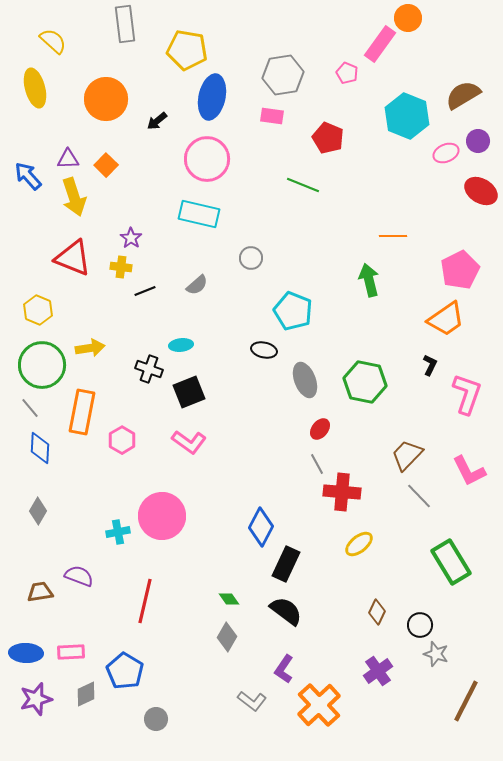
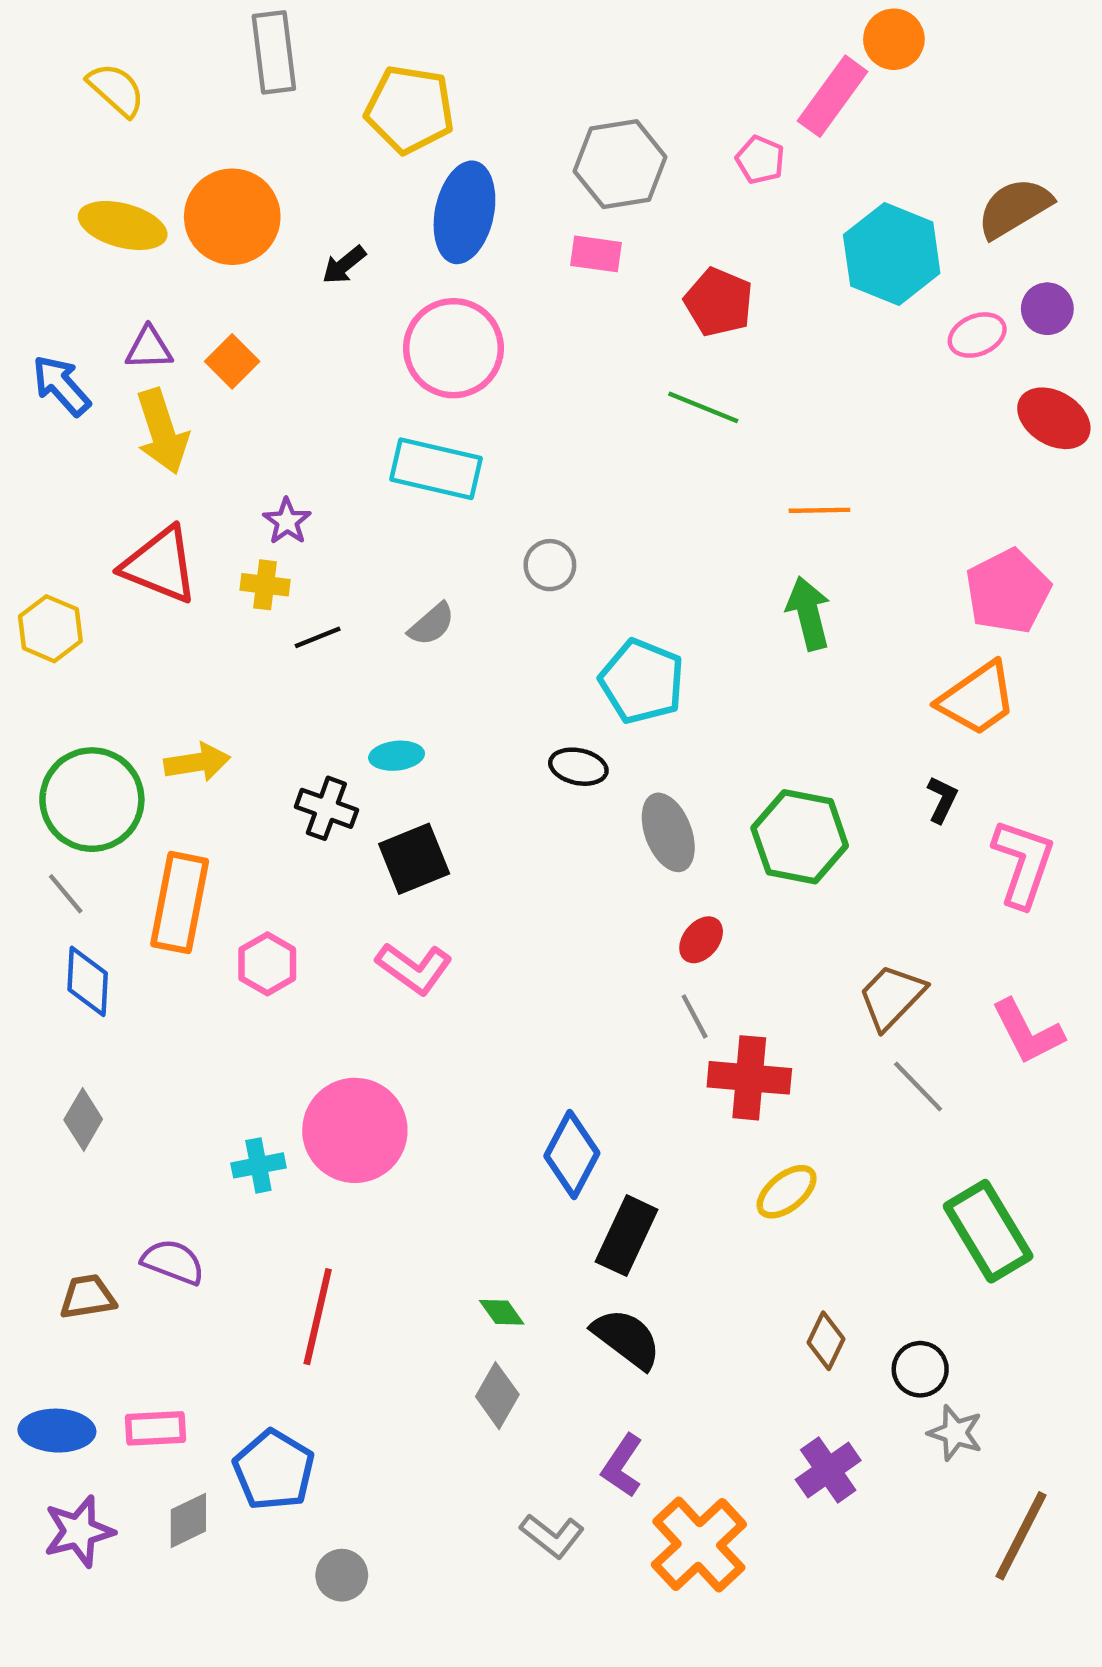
yellow ellipse: (35, 88) -> (123, 225), moved, turned -60
green line: (303, 185) -> (703, 407), moved
orange line: (393, 236) -> (819, 510), moved
yellow hexagon: (38, 310) -> (50, 629), moved

